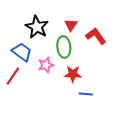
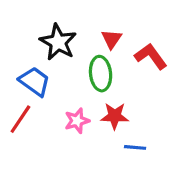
pink star: (46, 65) -> (77, 121), moved

